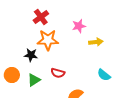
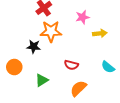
red semicircle: (58, 73) -> (71, 65), moved
green triangle: (34, 80) -> (42, 80), moved

